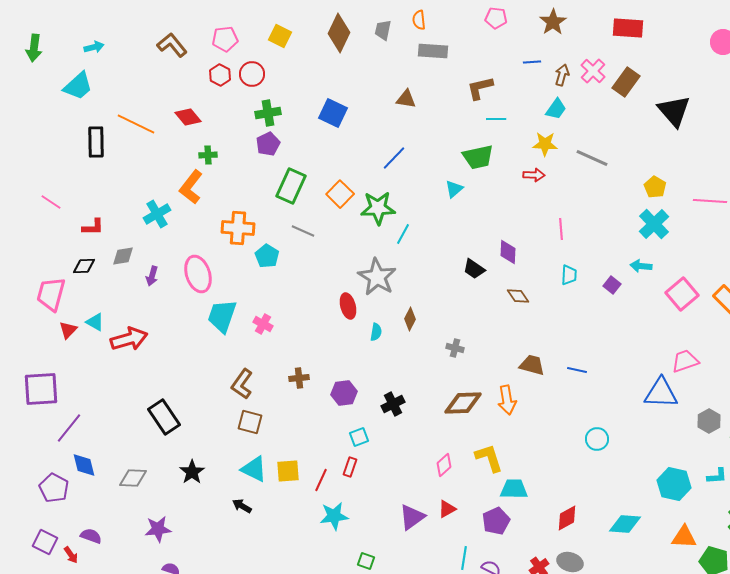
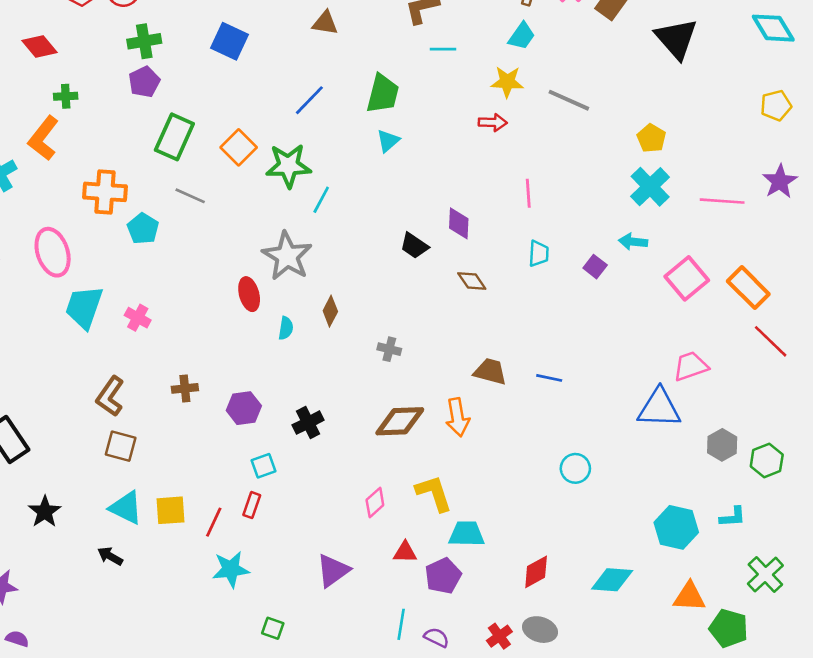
green trapezoid: (478, 157) -> (383, 94), moved, turned -64
pink line: (710, 201) -> (722, 201), moved
red triangle: (447, 509) -> (405, 552), moved, turned 30

